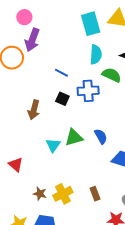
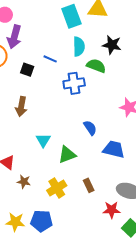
blue line: (61, 73) -> (50, 59), moved
black square: (62, 99) -> (27, 70), moved
green triangle: (74, 137) -> (67, 155), moved
brown star: (40, 194) -> (24, 182), moved

